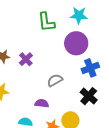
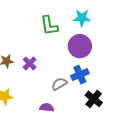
blue cross: (90, 68) -> (80, 75), moved

